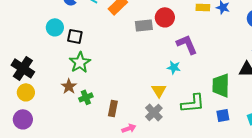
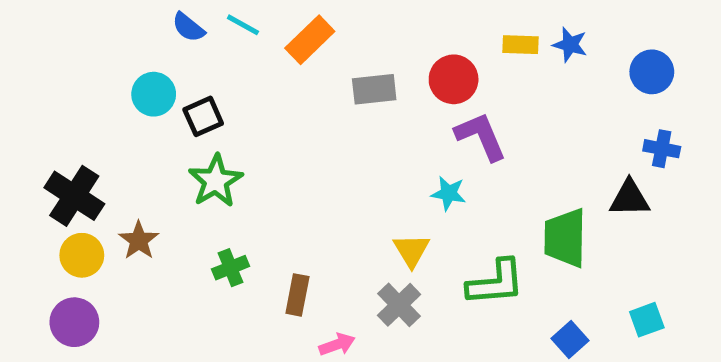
red circle: (165, 17) -> (454, 79), moved
black square: (75, 36) -> (203, 116), turned -35
brown star: (69, 86) -> (139, 240), moved
blue square: (223, 115) -> (570, 340), moved, turned -32

